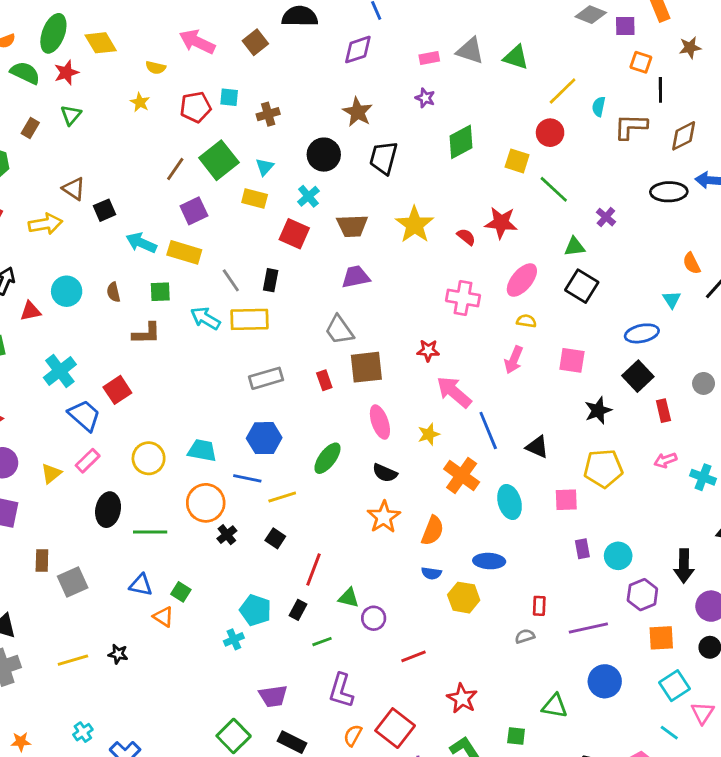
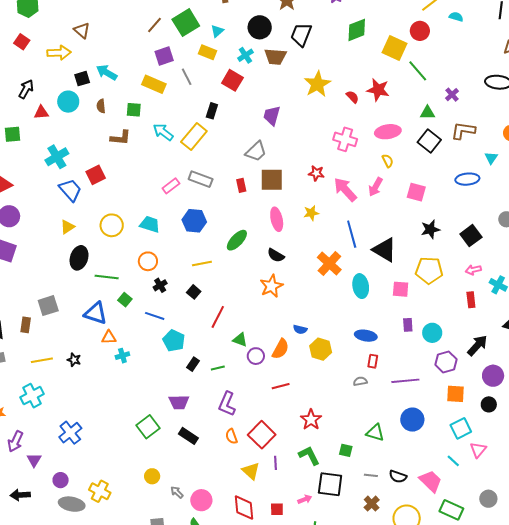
cyan semicircle: (599, 107) -> (456, 17), turned 88
brown L-shape: (631, 127) -> (463, 131), moved
yellow square: (517, 161) -> (394, 48), size x1.4
black square: (105, 210) -> (82, 79), moved
brown trapezoid: (352, 226) -> (275, 57), moved
cyan arrow: (141, 243) -> (107, 72), moved
purple trapezoid: (356, 277) -> (272, 116), turned -70
gray line: (231, 280) -> (187, 77), moved
pink ellipse: (522, 280) -> (388, 132), turned 35
yellow rectangle: (249, 319) -> (194, 136), turned -56
yellow semicircle: (526, 321) -> (388, 161), turned 48
gray trapezoid: (339, 330) -> (256, 151), turned -105
black square: (638, 376) -> (471, 236), moved
gray rectangle: (266, 378) -> (201, 179), turned 30
pink arrow: (454, 392) -> (345, 190), moved
red rectangle: (663, 411) -> (471, 300), moved
yellow star: (429, 434) -> (311, 213), moved
black triangle: (537, 447) -> (385, 250), size x1.5
pink rectangle: (88, 461) -> (171, 186), moved
yellow triangle: (51, 474) -> (67, 227), moved
blue line: (247, 478) -> (155, 316), moved
orange circle: (206, 503) -> (148, 261), size x0.7
orange semicircle: (433, 531) -> (280, 349), moved
brown rectangle: (42, 561) -> (26, 325), moved
blue ellipse: (489, 561) -> (366, 336), moved
black arrow: (684, 566) -> (477, 345), turned -145
blue triangle: (141, 585) -> (96, 313), size x1.4
green square: (181, 592) -> (125, 300), moved
black rectangle: (298, 610) -> (193, 364), moved
orange triangle: (163, 617) -> (109, 337), turned -42
cyan cross: (234, 639) -> (122, 356), moved
cyan cross: (83, 732) -> (32, 396), moved, size x1.6
orange semicircle: (353, 735) -> (231, 436), turned -56

